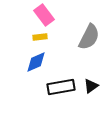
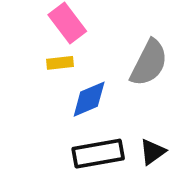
blue diamond: (36, 62) -> (89, 99), moved

